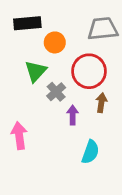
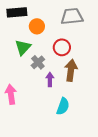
red circle: (89, 71) -> (62, 47), size x0.7
brown arrow: (101, 103) -> (71, 70), size x1.5

